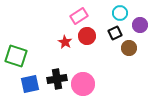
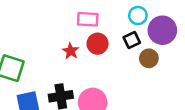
pink rectangle: (79, 16) -> (88, 19), turned 36
purple circle: (140, 25) -> (162, 30), size x1.5

